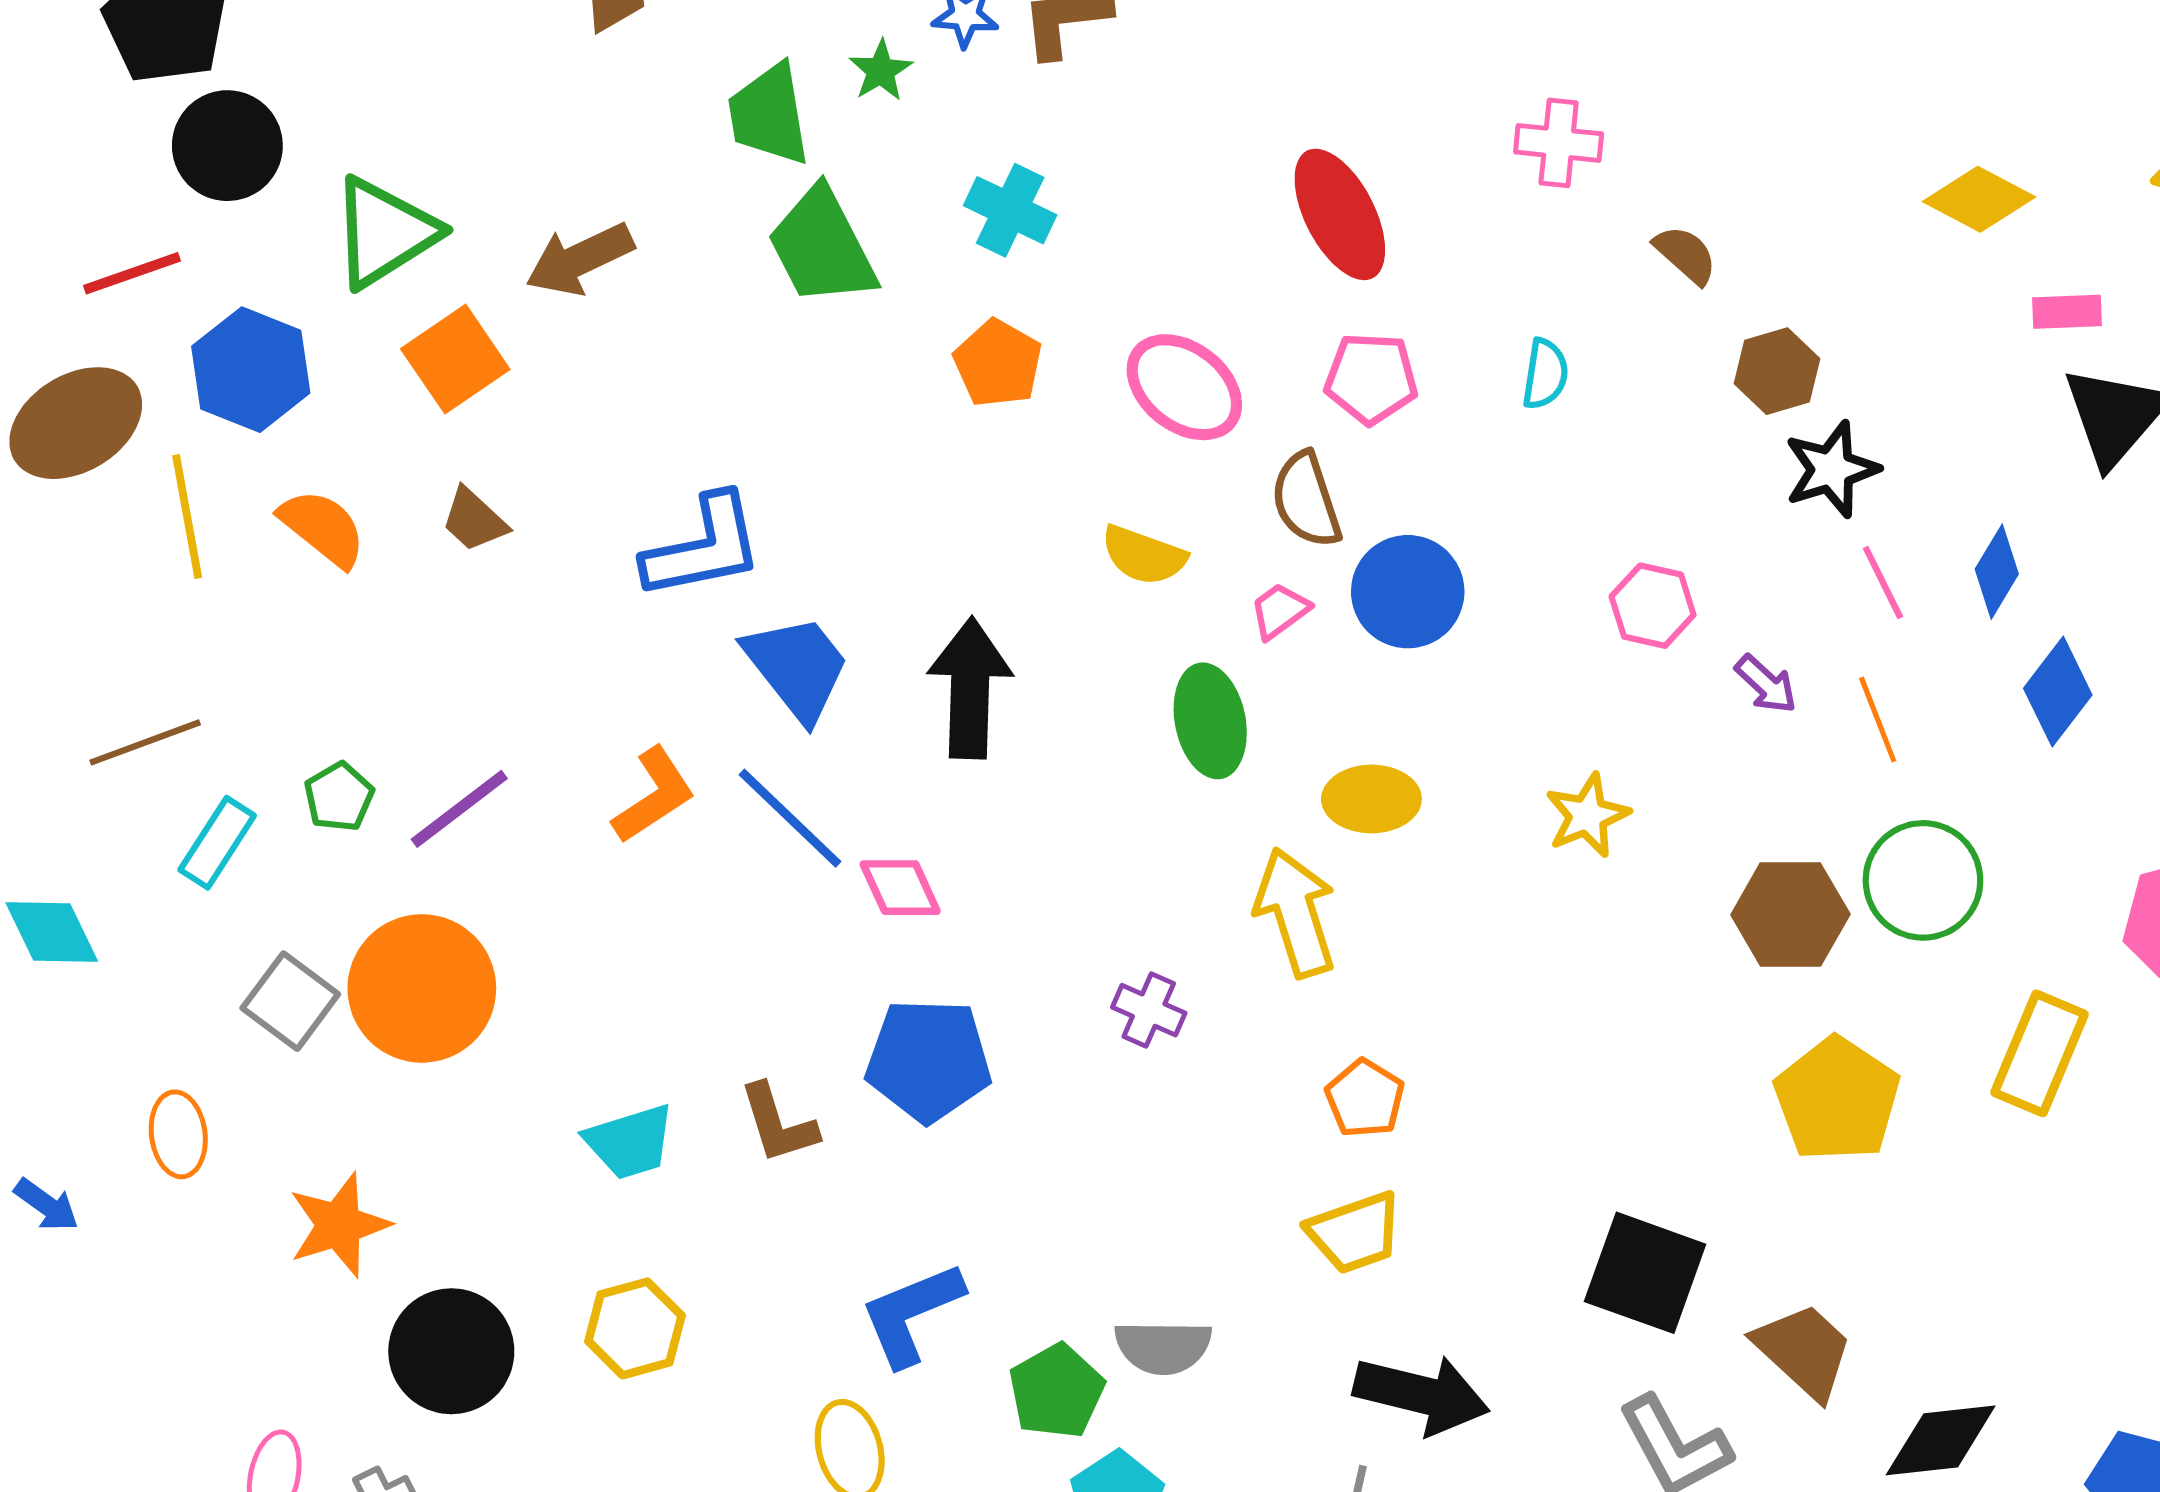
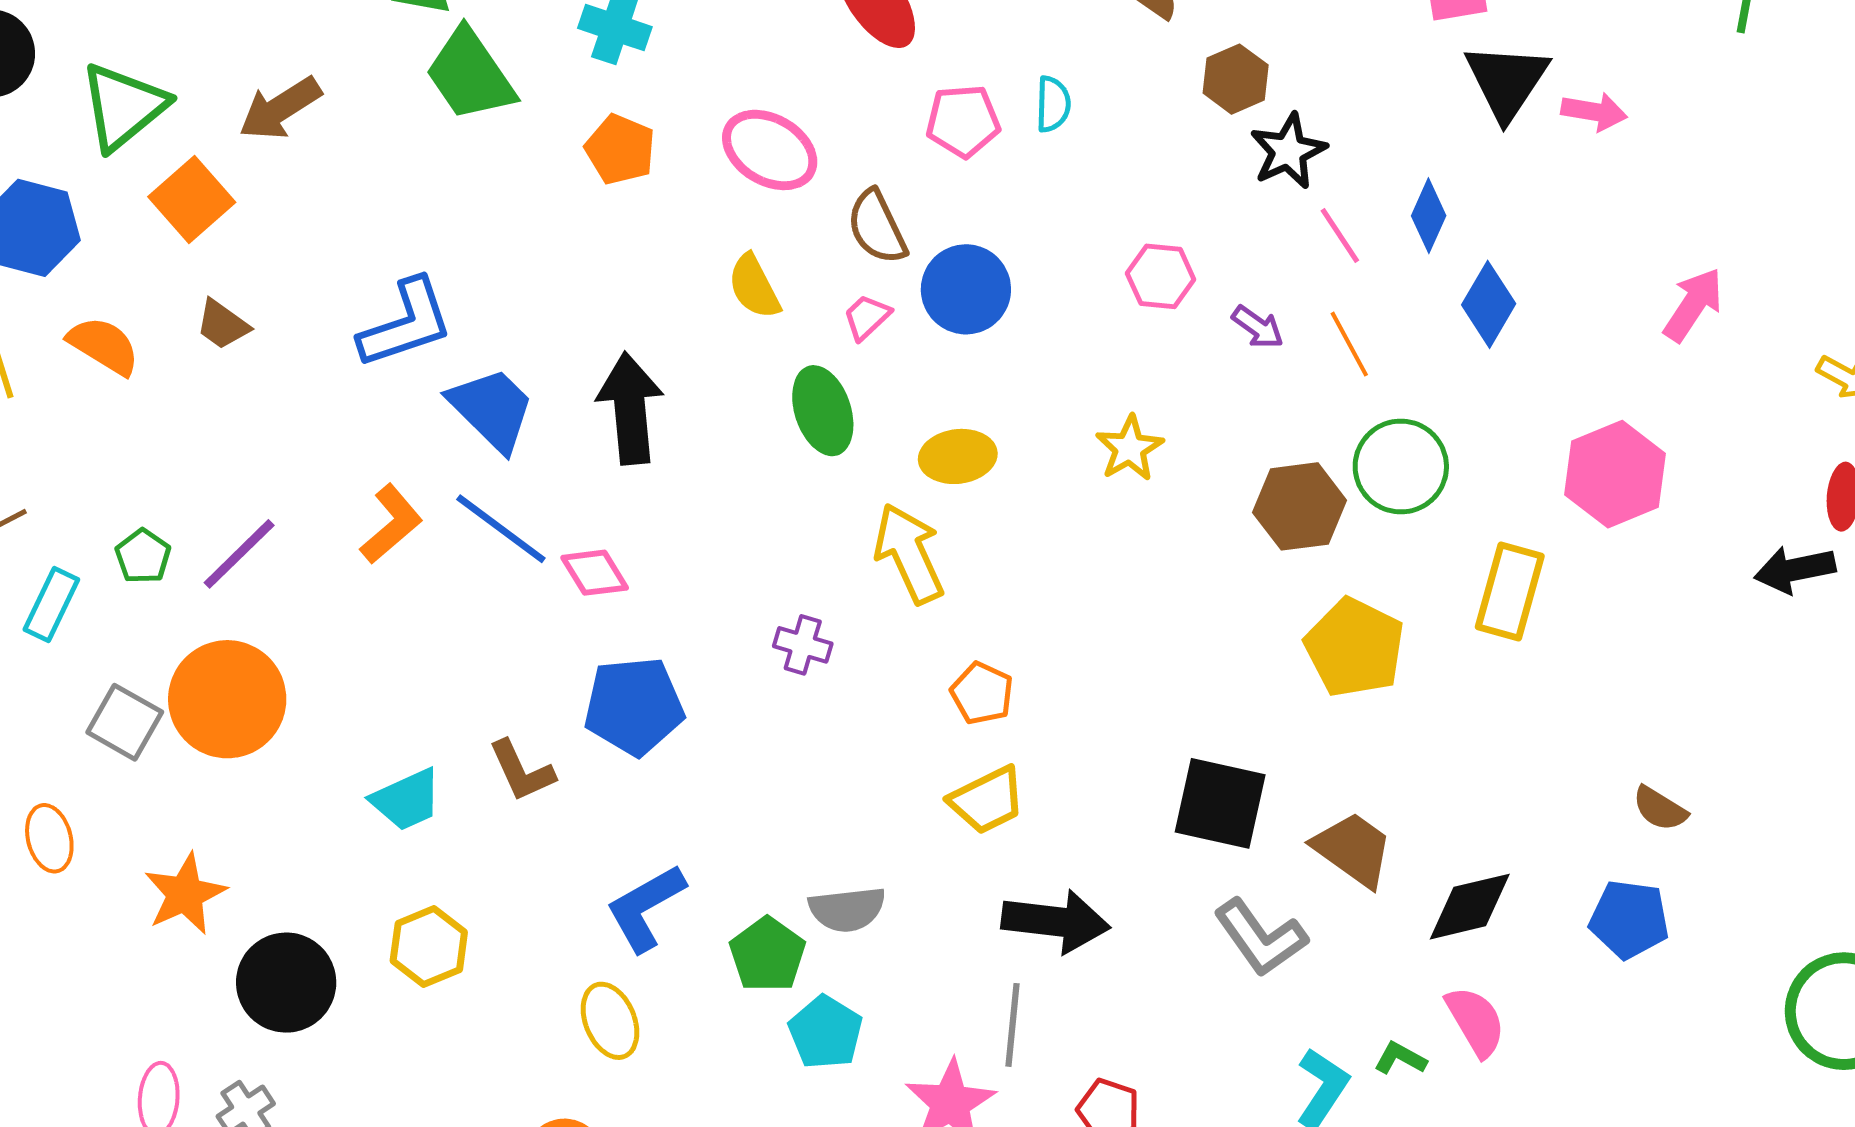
pink pentagon: (1371, 378) -> (963, 121), moved
yellow semicircle: (1144, 555) -> (754, 287), turned 50

